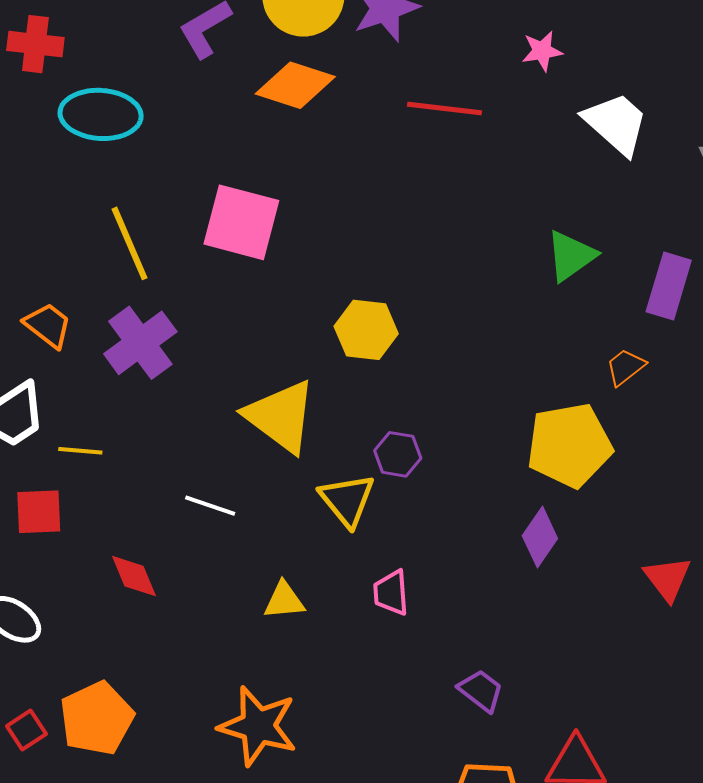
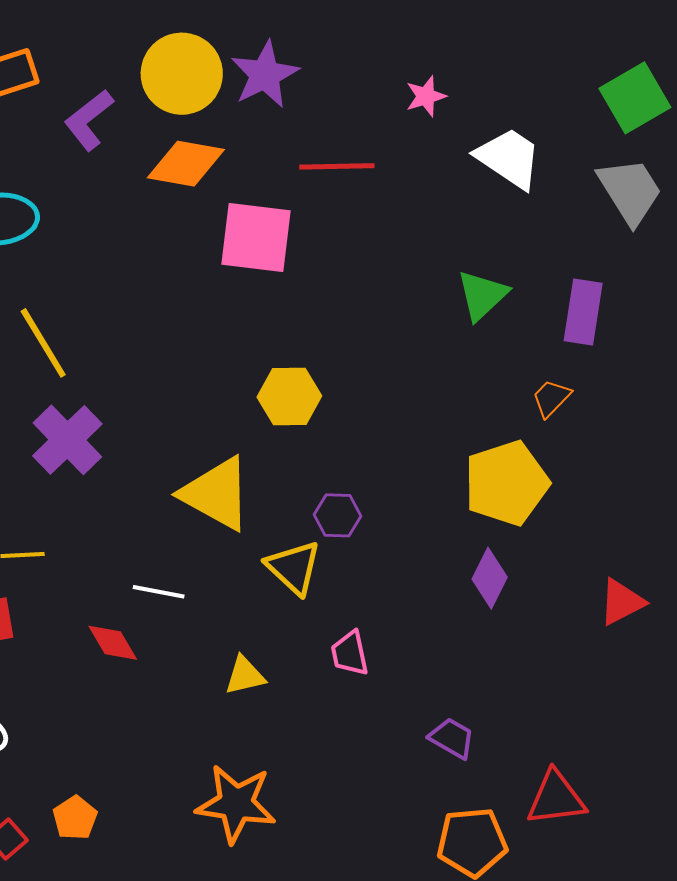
pink square: (241, 222) -> (256, 238), moved
red diamond: (134, 576) -> (113, 643), moved
red triangle: (667, 579) -> (622, 602), turned 48
orange pentagon: (97, 718) -> (75, 818), size x0.6

